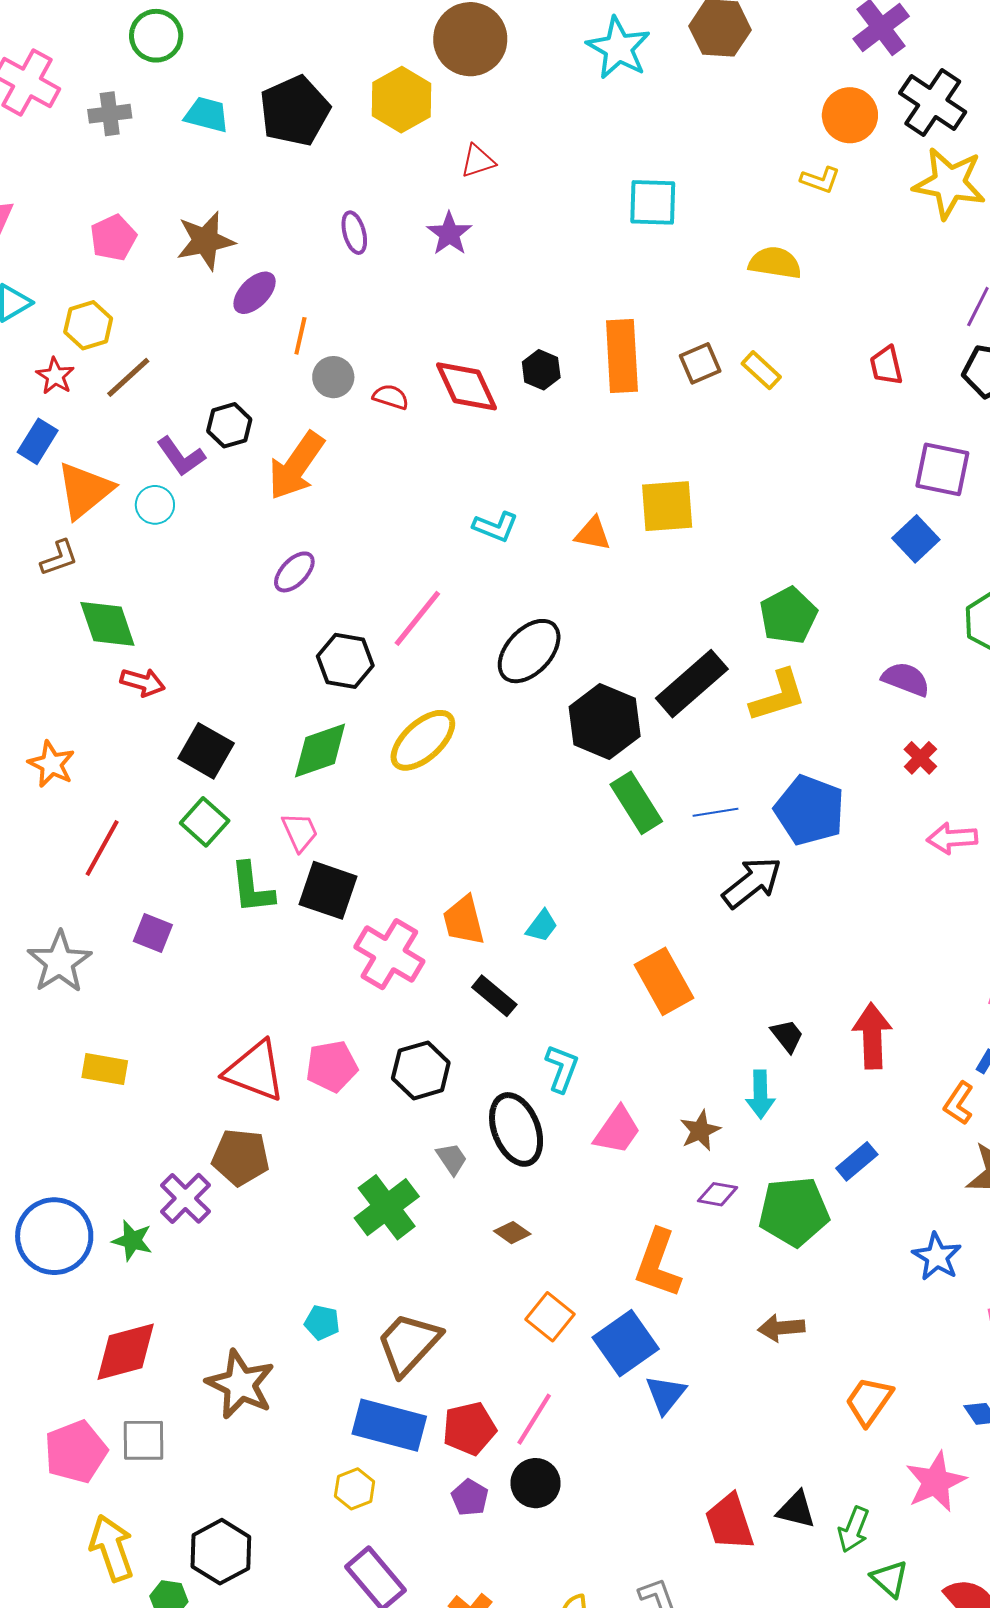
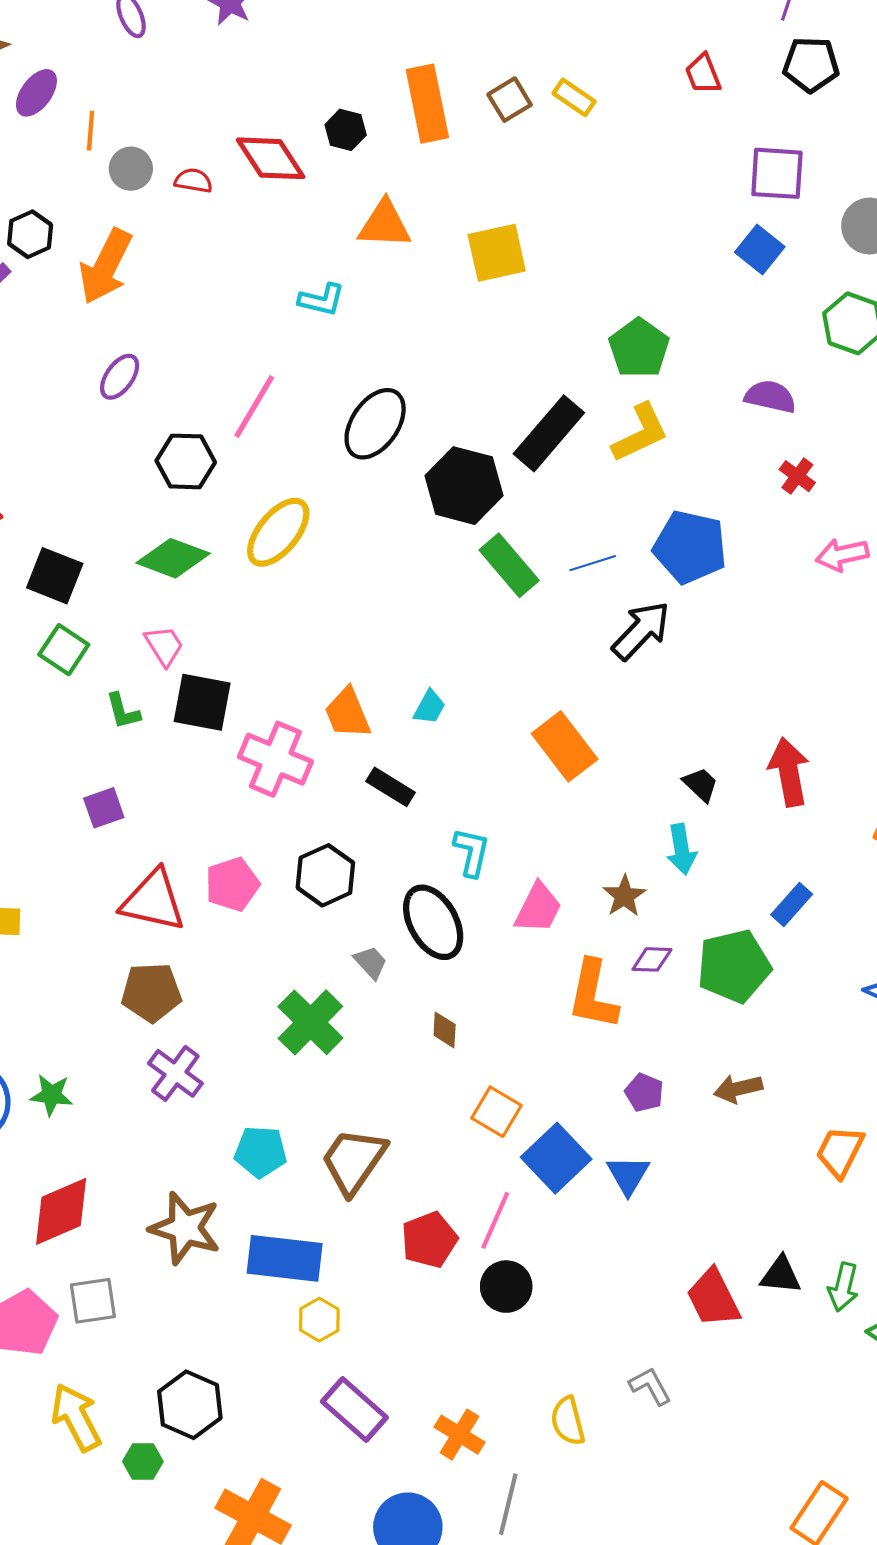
orange triangle: (593, 534) -> (385, 224), moved, size x1.4
green diamond: (320, 750) -> (173, 558), turned 48
green L-shape: (252, 888) -> (123, 711), size x0.7
purple square: (153, 933) -> (104, 808), moved, turned -33
purple cross: (185, 1198) -> (175, 1073), moved
brown diamond: (512, 1233) -> (445, 1030), turned 66
orange L-shape: (658, 1263) -> (593, 995), moved
cyan pentagon: (322, 1323) -> (261, 1152), size x1.4
blue square: (626, 1343) -> (556, 1158), moved
blue rectangle: (389, 1425) -> (285, 1258), moved
purple pentagon: (470, 1497) -> (644, 1093), moved

